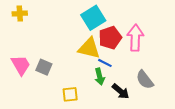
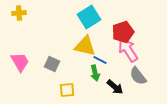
red pentagon: (110, 38) -> (123, 32), moved
pink arrow: (135, 38) -> (128, 50), moved, turned -35
gray square: (44, 67) -> (52, 64), moved

